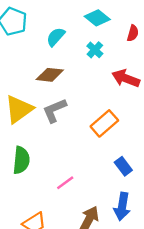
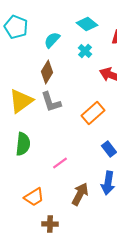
brown diamond: (50, 75) -> (47, 72), turned -65
gray L-shape: (54, 110) -> (51, 102), turned -85

